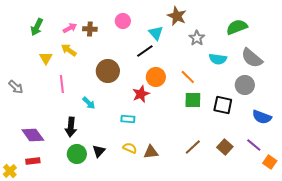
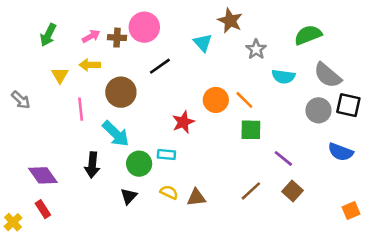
pink circle: (123, 21) -> (144, 27), moved, size x1.5
yellow arrow: (69, 50) -> (90, 65), turned -35
black line: (145, 51) -> (160, 66), moved
brown circle: (108, 71) -> (121, 92), moved
orange circle: (156, 77) -> (216, 100), moved
gray arrow: (16, 87) -> (21, 100), moved
cyan arrow: (89, 103) -> (116, 134), size x1.6
black square: (223, 105) -> (348, 105), moved
purple line: (254, 145) -> (283, 158), moved
green circle: (77, 154) -> (139, 164), moved
red rectangle: (33, 161) -> (43, 209), turned 64
orange square: (270, 162) -> (351, 210), turned 32

